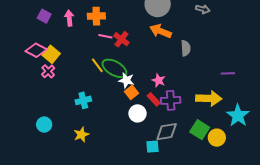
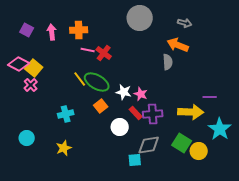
orange arrow: (161, 31) -> (178, 45), moved
purple line: (228, 73) -> (210, 97), moved
white star: (126, 80) -> (124, 92), moved
orange square: (131, 92) -> (101, 106), moved

